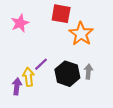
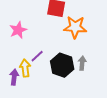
pink star: (20, 23) -> (18, 30), moved
orange star: (81, 34) -> (75, 27), turned -30

